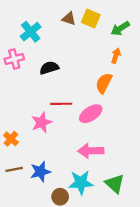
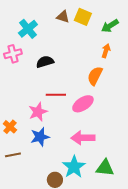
blue star: (40, 172) -> (40, 137), moved
cyan star: (81, 183) -> (74, 167), turned -30
green triangle: (115, 184) -> (105, 168), turned -36

